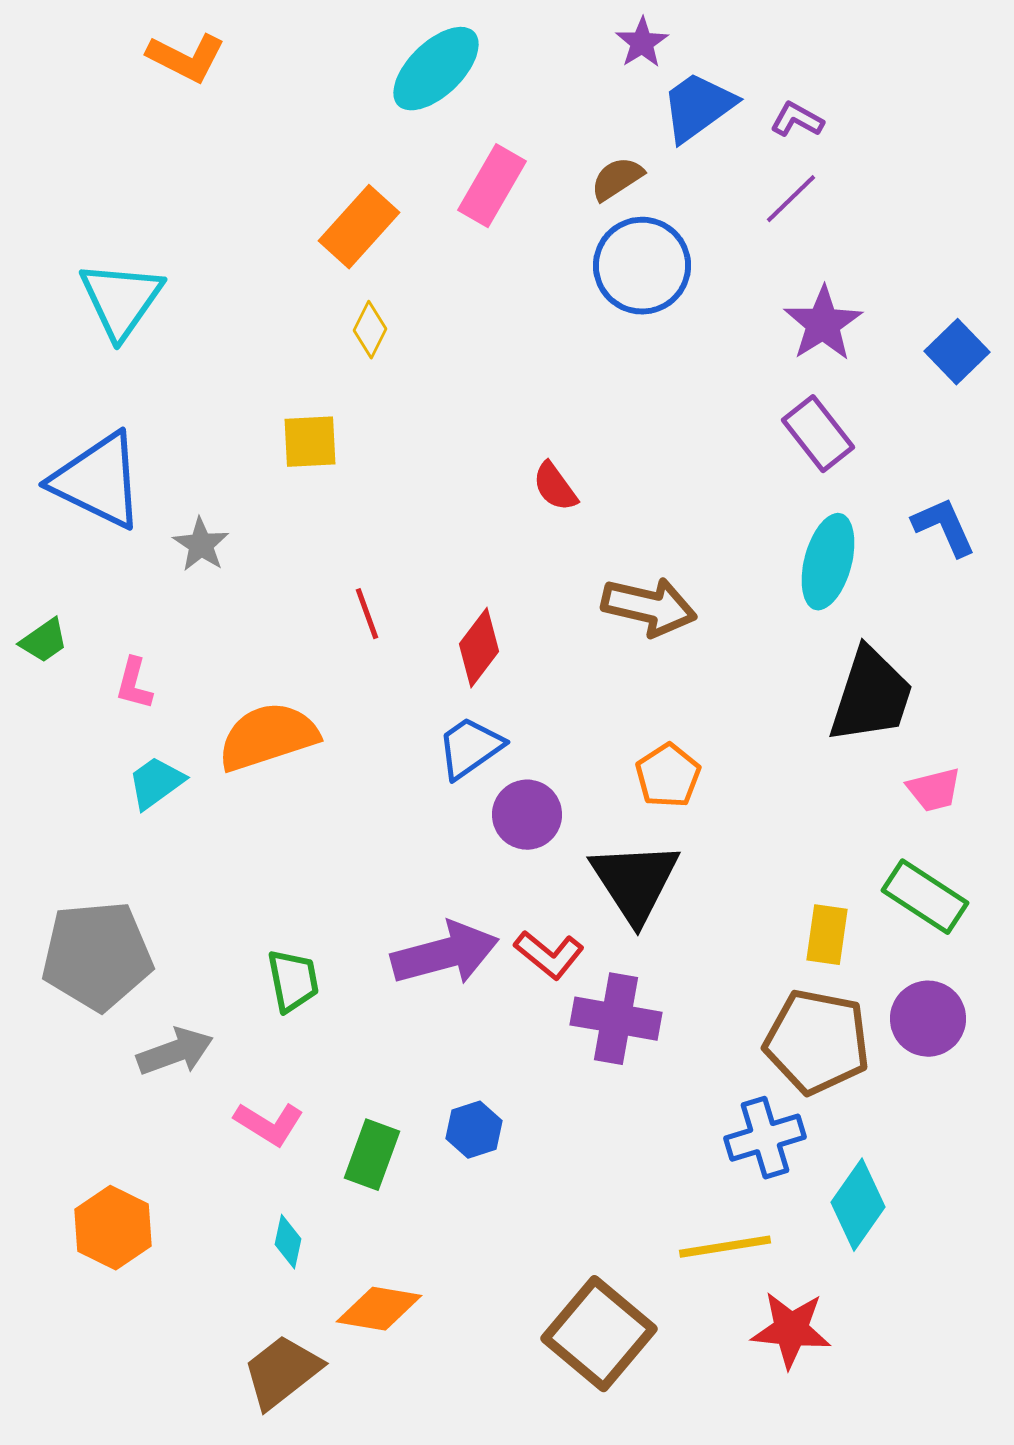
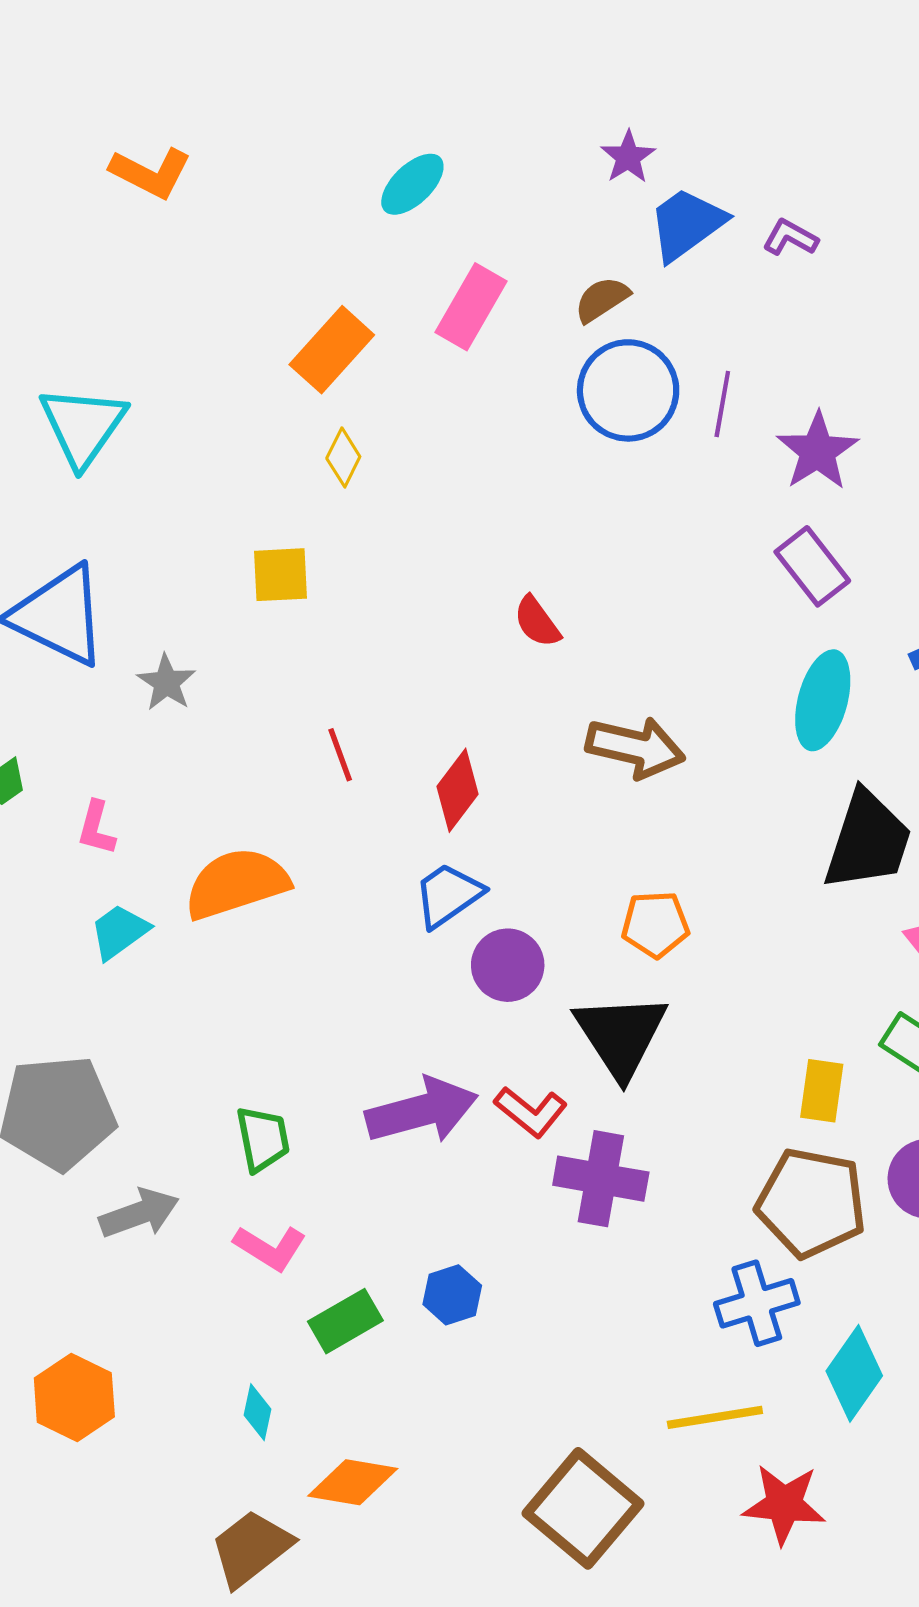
cyan ellipse: (436, 69) -> (412, 184), size x0.7
purple line: (791, 199) -> (722, 404), moved, turned -36
orange pentagon: (668, 776) -> (655, 924), turned 30
pink L-shape: (269, 1124) -> (270, 1248), moved
green rectangle: (372, 1155) -> (345, 1321), turned 40

